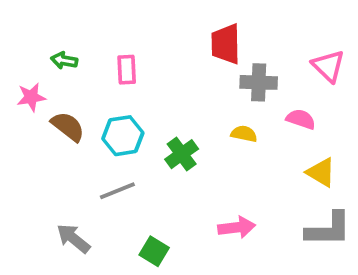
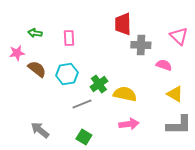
yellow semicircle: (244, 134) -> (125, 94), moved, size x1.6
gray line: (117, 191) -> (82, 104), moved

